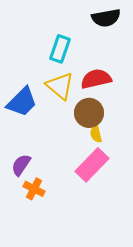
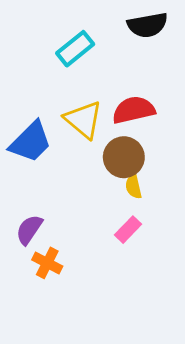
cyan rectangle: (60, 49) -> (75, 49), moved, turned 32
pink rectangle: (92, 165) -> (128, 230), size x0.6

